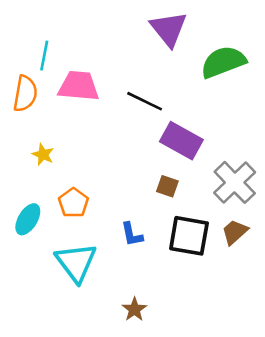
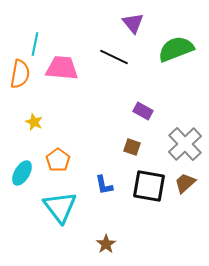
purple triangle: (169, 29) -> (133, 23), size x0.7
black line: (145, 101) -> (114, 57), moved
purple rectangle: (181, 141) -> (143, 111), size x0.6

